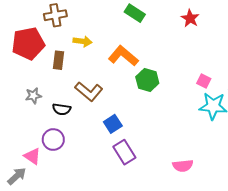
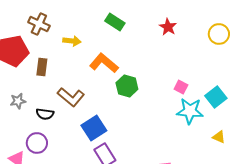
brown cross: (55, 15) -> (39, 24), turned 35
yellow arrow: (83, 41) -> (72, 41), moved
blue square: (113, 124) -> (94, 128), size x1.4

